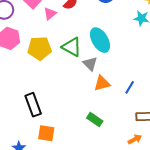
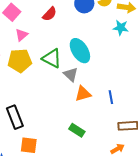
pink triangle: (50, 14) -> (22, 35), moved
blue line: (130, 87) -> (111, 97), turned -40

